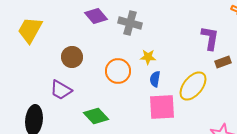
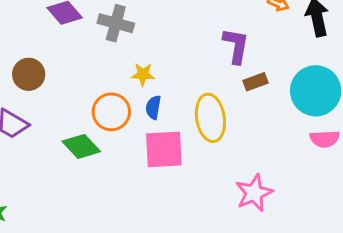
orange circle: (118, 71) -> (111, 112), moved
yellow ellipse: (193, 86) -> (210, 118), turned -48
green diamond: (96, 116) -> (81, 146), moved

